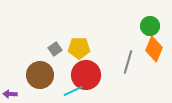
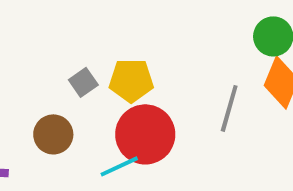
brown circle: (40, 75) -> (53, 134), size x0.7

